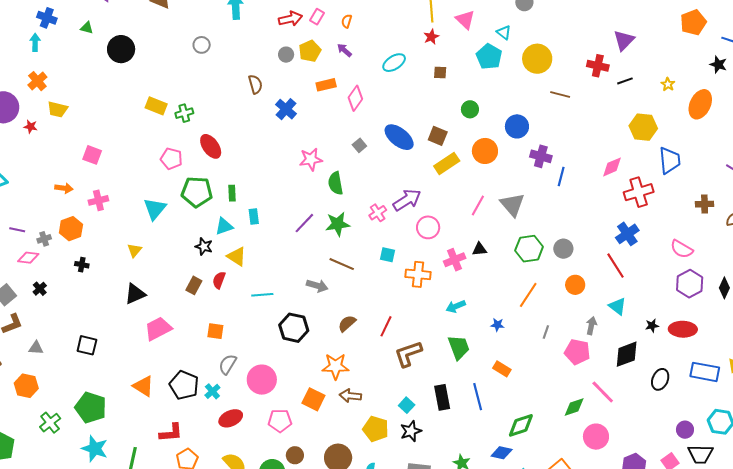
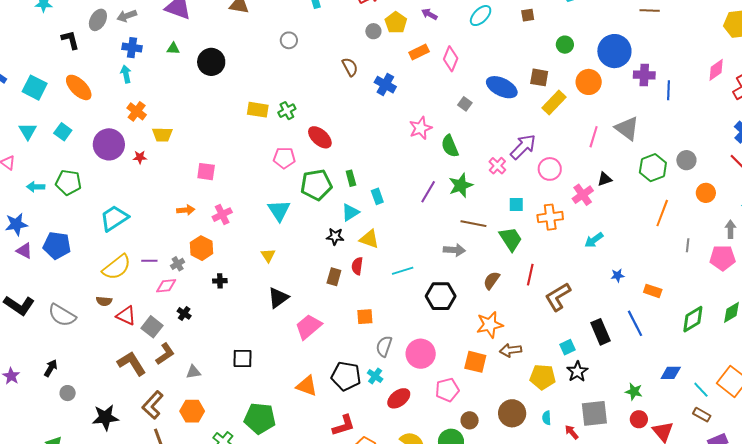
blue circle: (517, 126) -> (614, 51), size x1.4
blue star: (497, 325) -> (618, 275), moved
green trapezoid: (459, 347) -> (511, 239), moved
cyan square: (407, 405) -> (568, 347), turned 35
green diamond: (521, 425) -> (693, 319), moved

